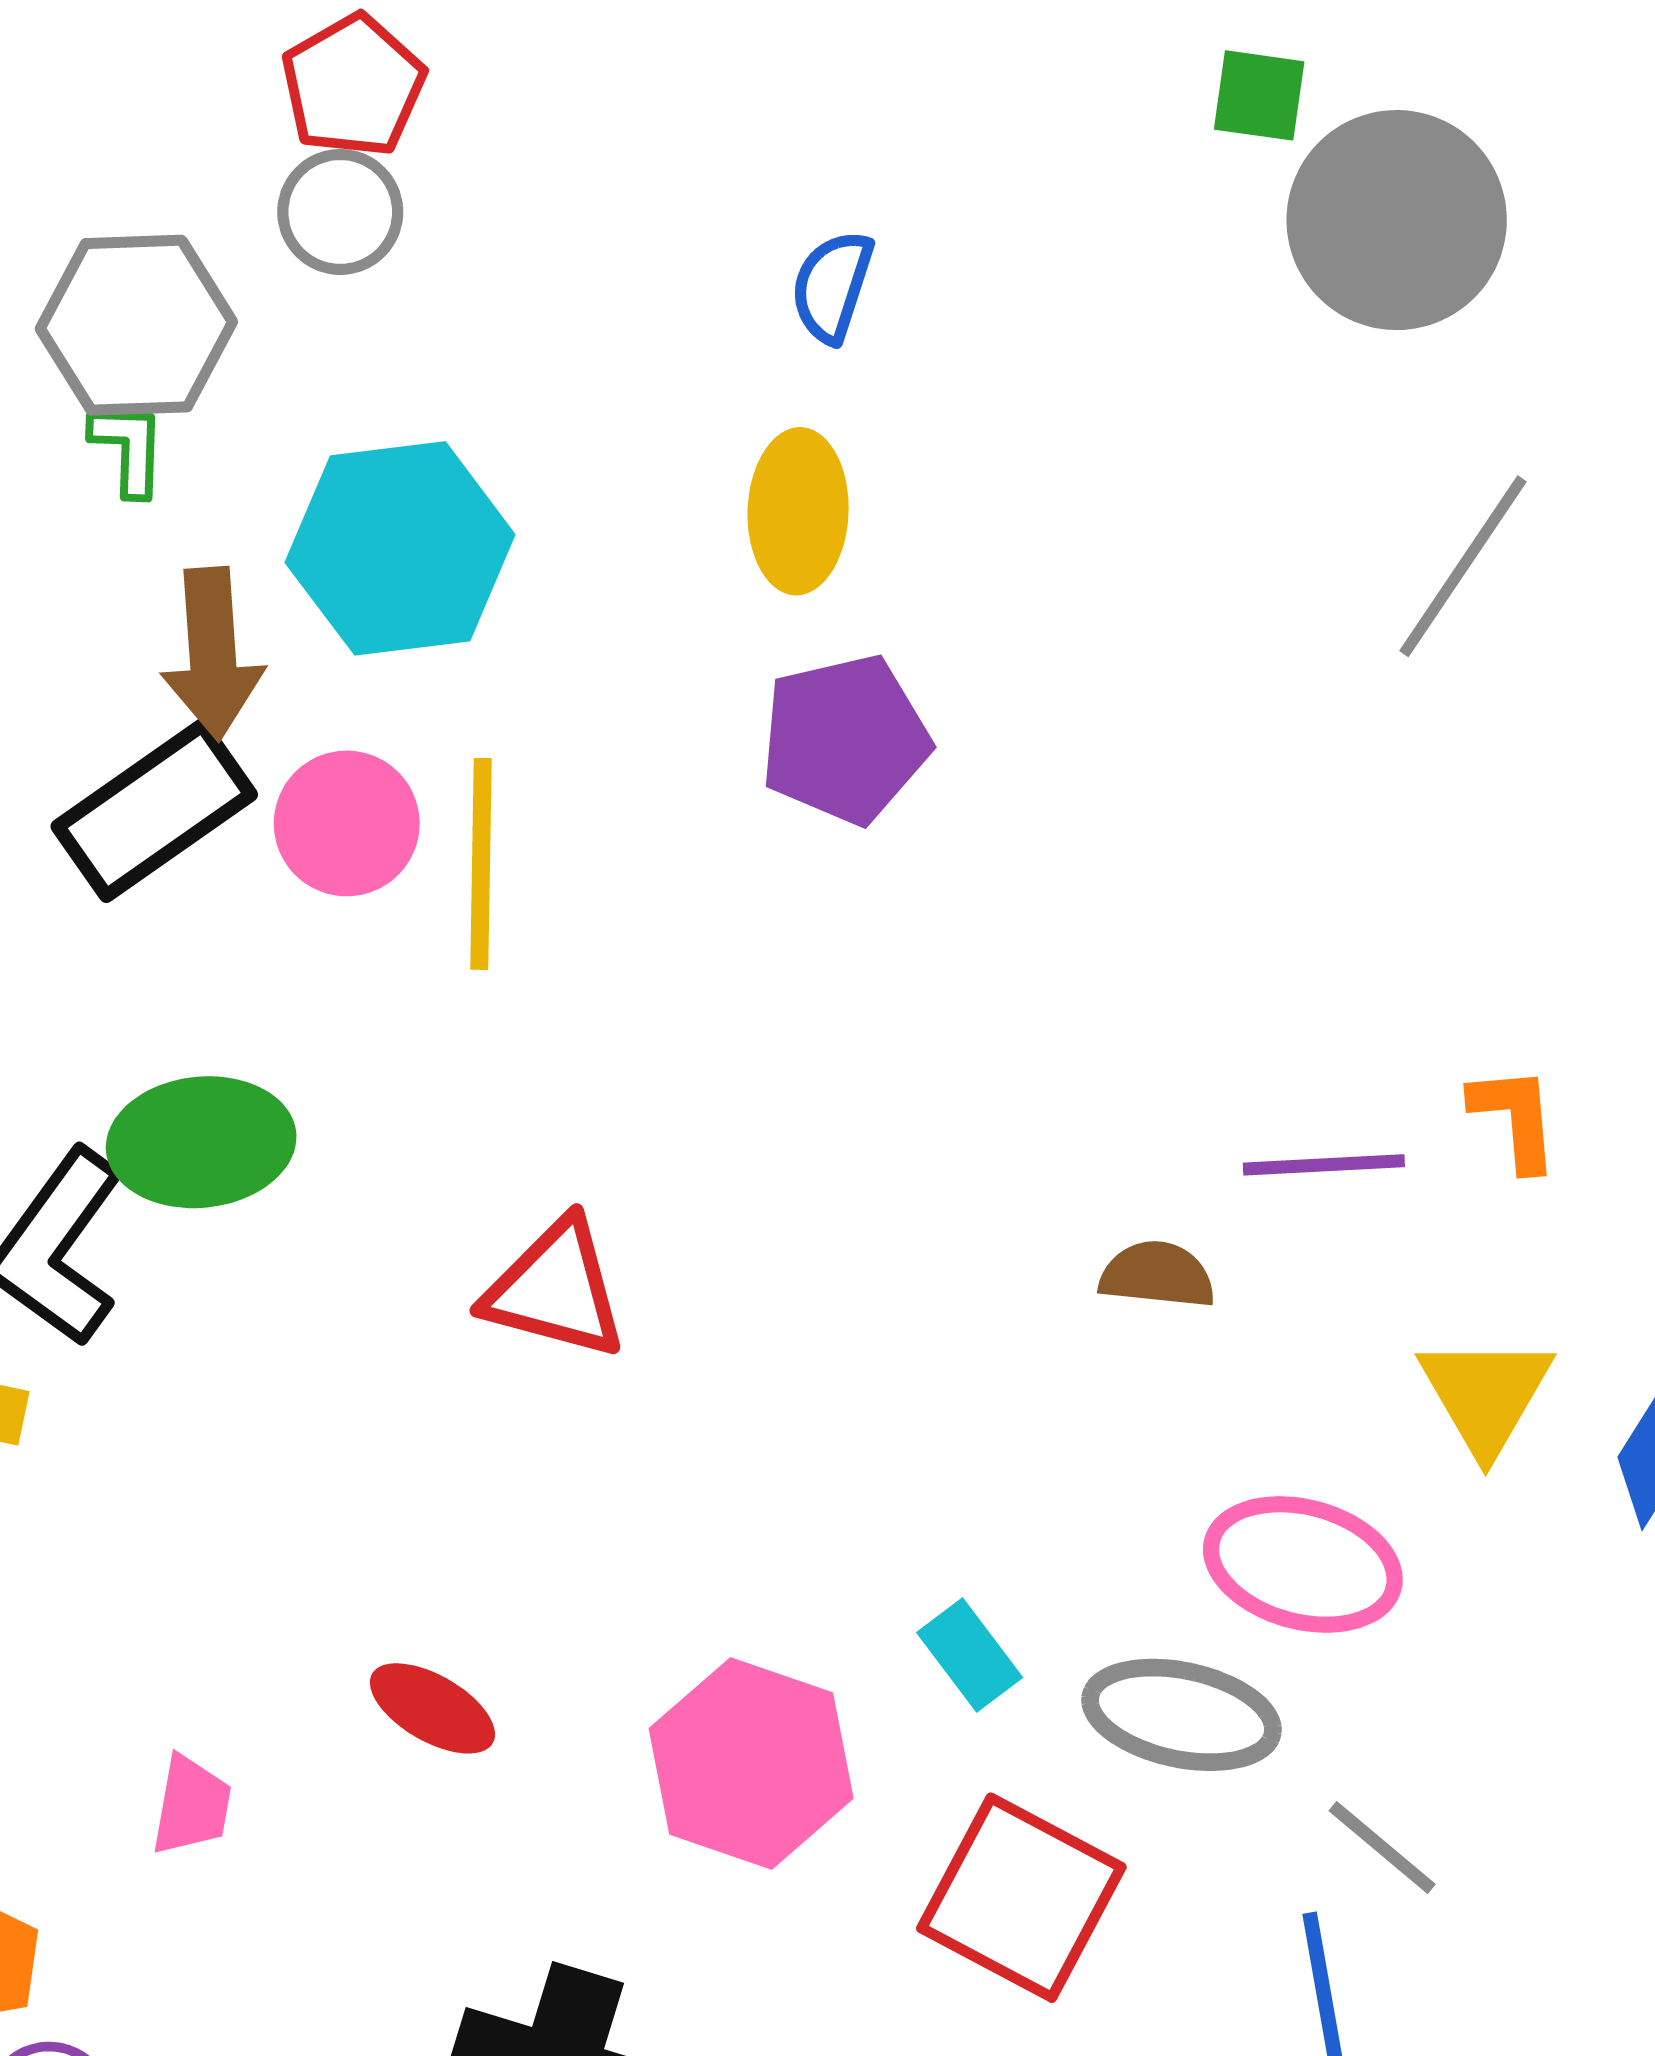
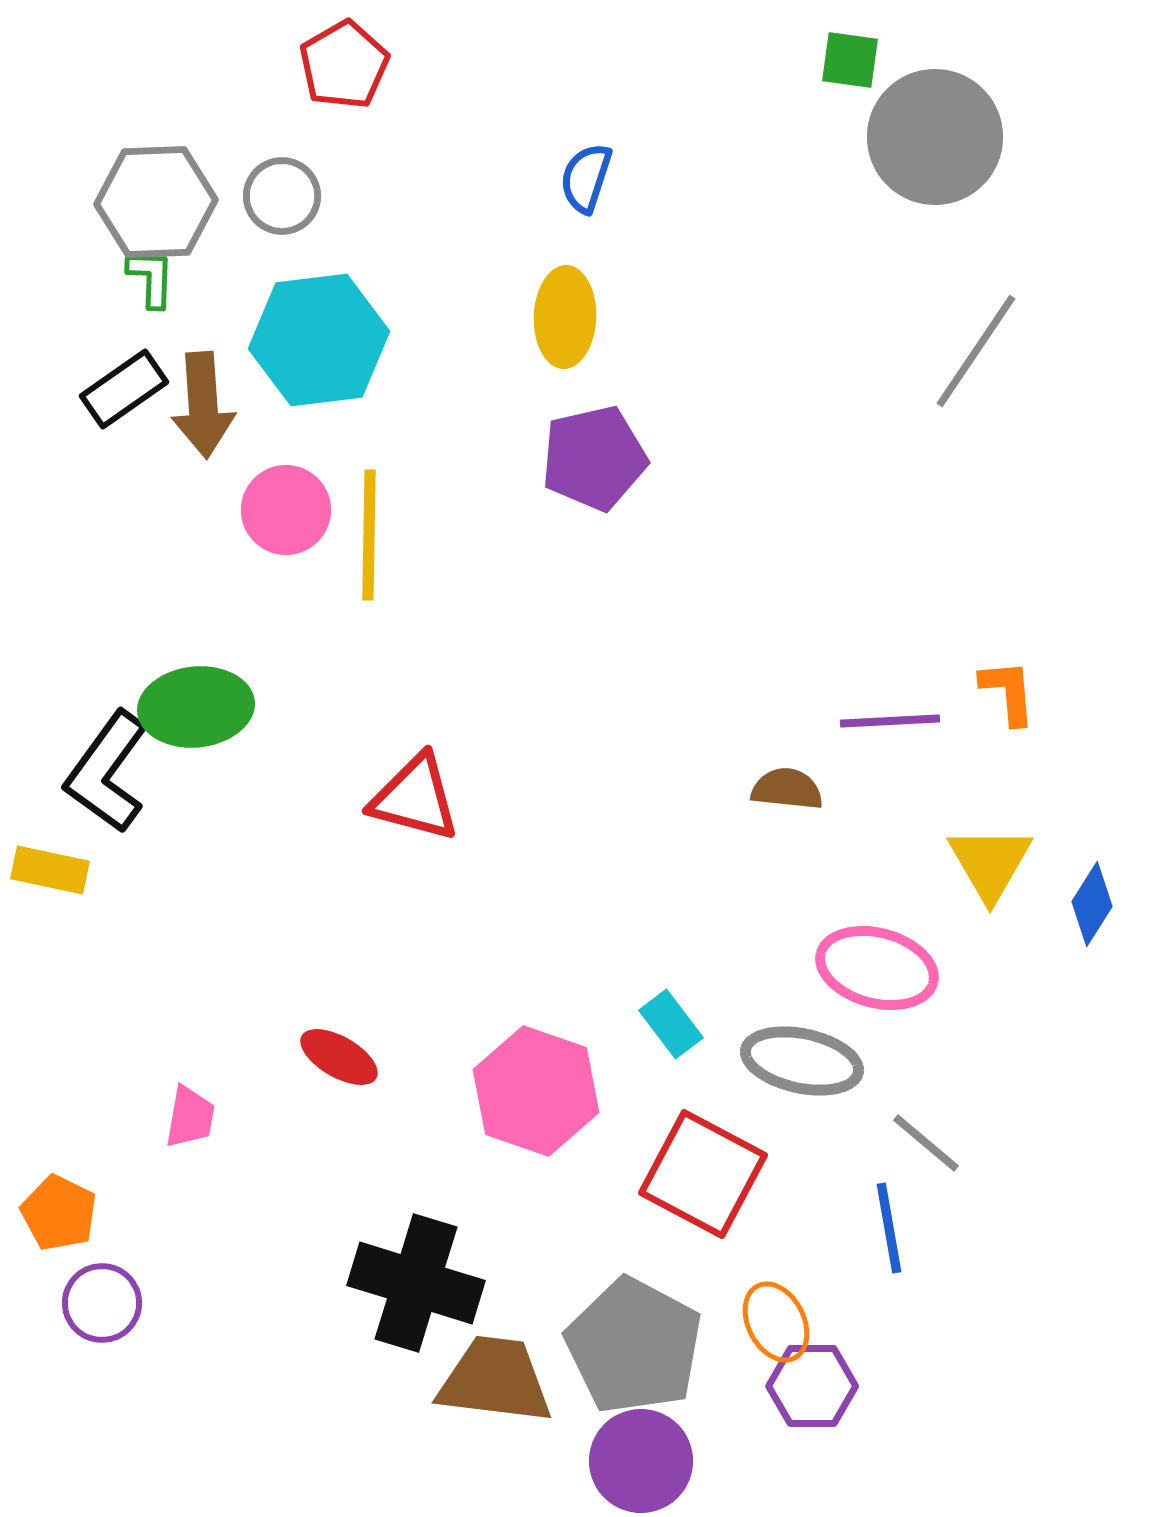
red pentagon: (353, 86) -> (344, 65), moved
gray circle: (340, 212) -> (282, 196), moved
black rectangle: (154, 811) -> (124, 389), moved, size x0.7

